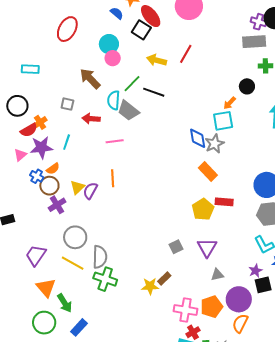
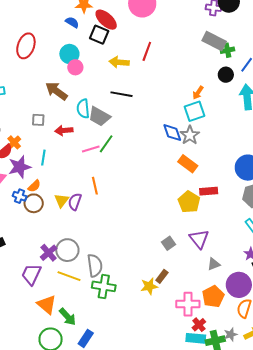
gray rectangle: (254, 42) -> (214, 41), moved, turned 40
green line: (132, 84) -> (106, 144), moved
black circle: (247, 86) -> (226, 75), moved
purple cross: (57, 205) -> (49, 253), moved

